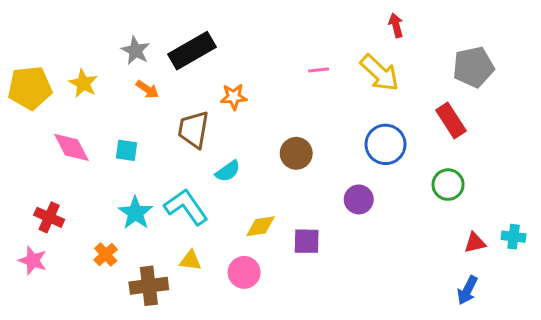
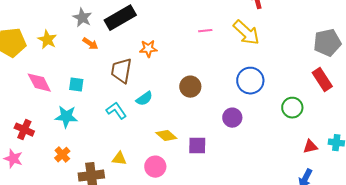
gray pentagon: (473, 67) -> (327, 43), moved
red rectangle: (451, 121) -> (322, 80), moved
cyan L-shape: (186, 207) -> (116, 111), moved, size x0.7
cyan star: (135, 213) -> (66, 117), moved, turned -30
yellow diamond: (260, 226) -> (166, 136), turned 50

